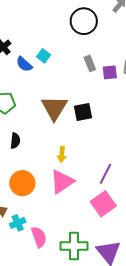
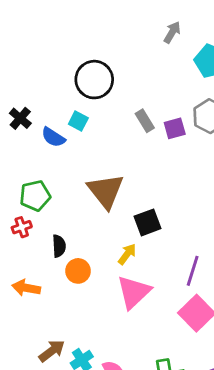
black circle: (84, 21) -> (94, 80), moved
black square: (83, 112) -> (147, 222), moved
yellow arrow: (62, 154) -> (127, 254), turned -140
orange circle: (22, 183) -> (78, 271), moved, size x0.7

